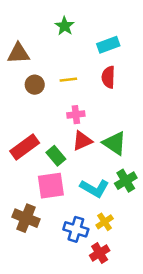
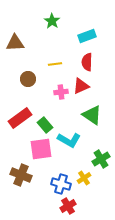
brown circle: (35, 85) -> (28, 79), moved
red triangle: (82, 141) -> (81, 86), moved
green cross: (126, 181) -> (101, 159), moved
cyan L-shape: (95, 188) -> (69, 140), moved
red cross: (100, 253) -> (68, 206), moved

